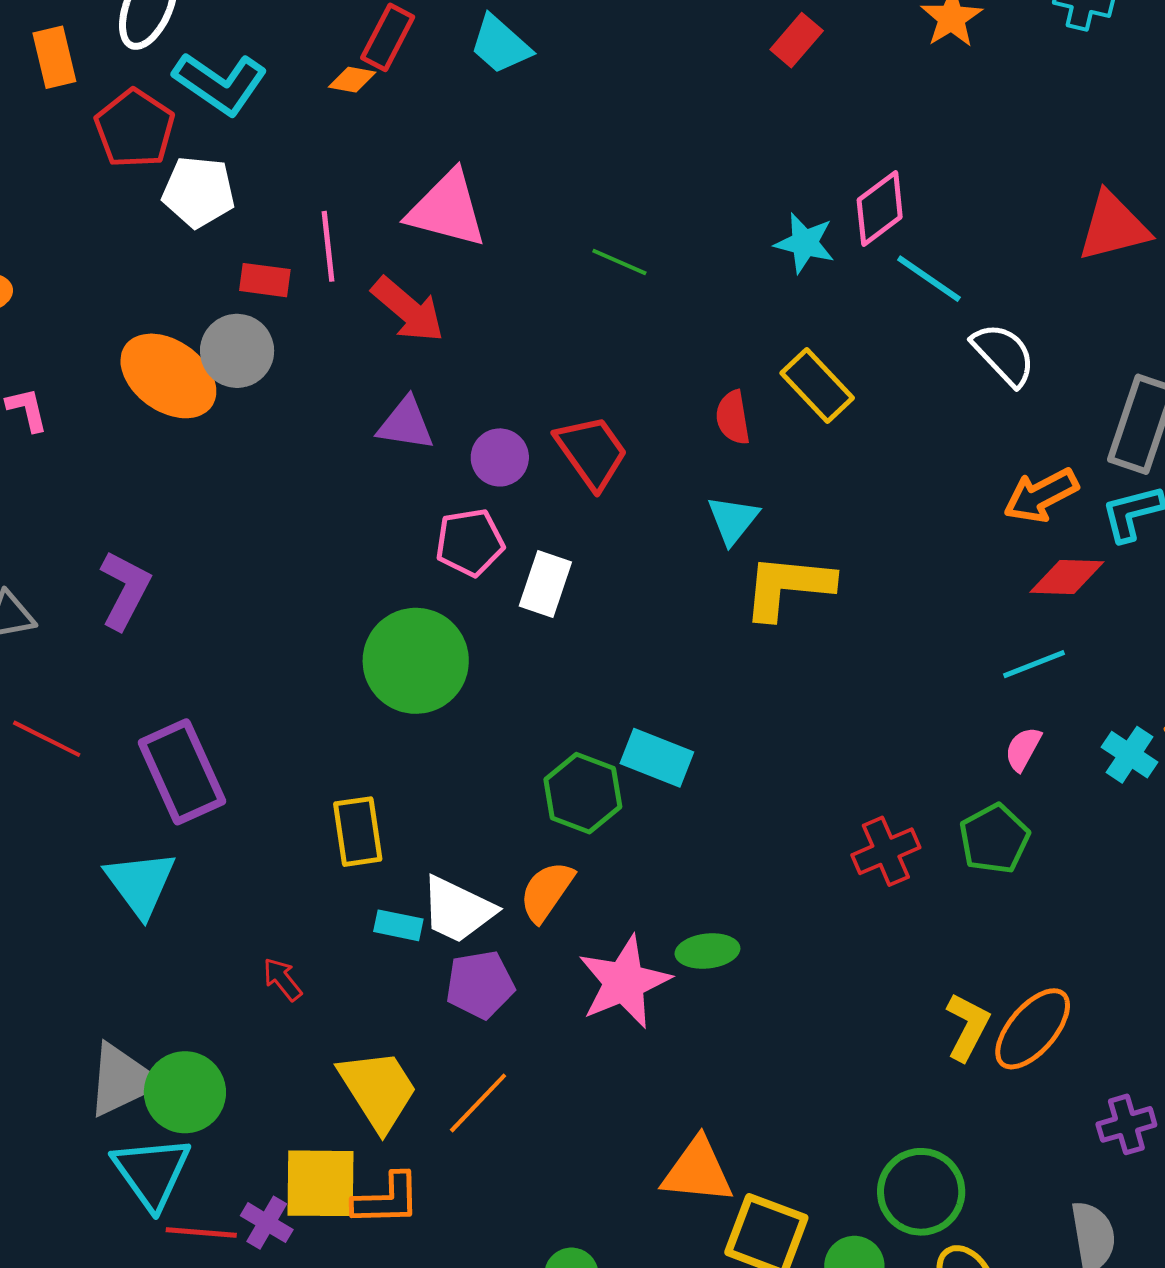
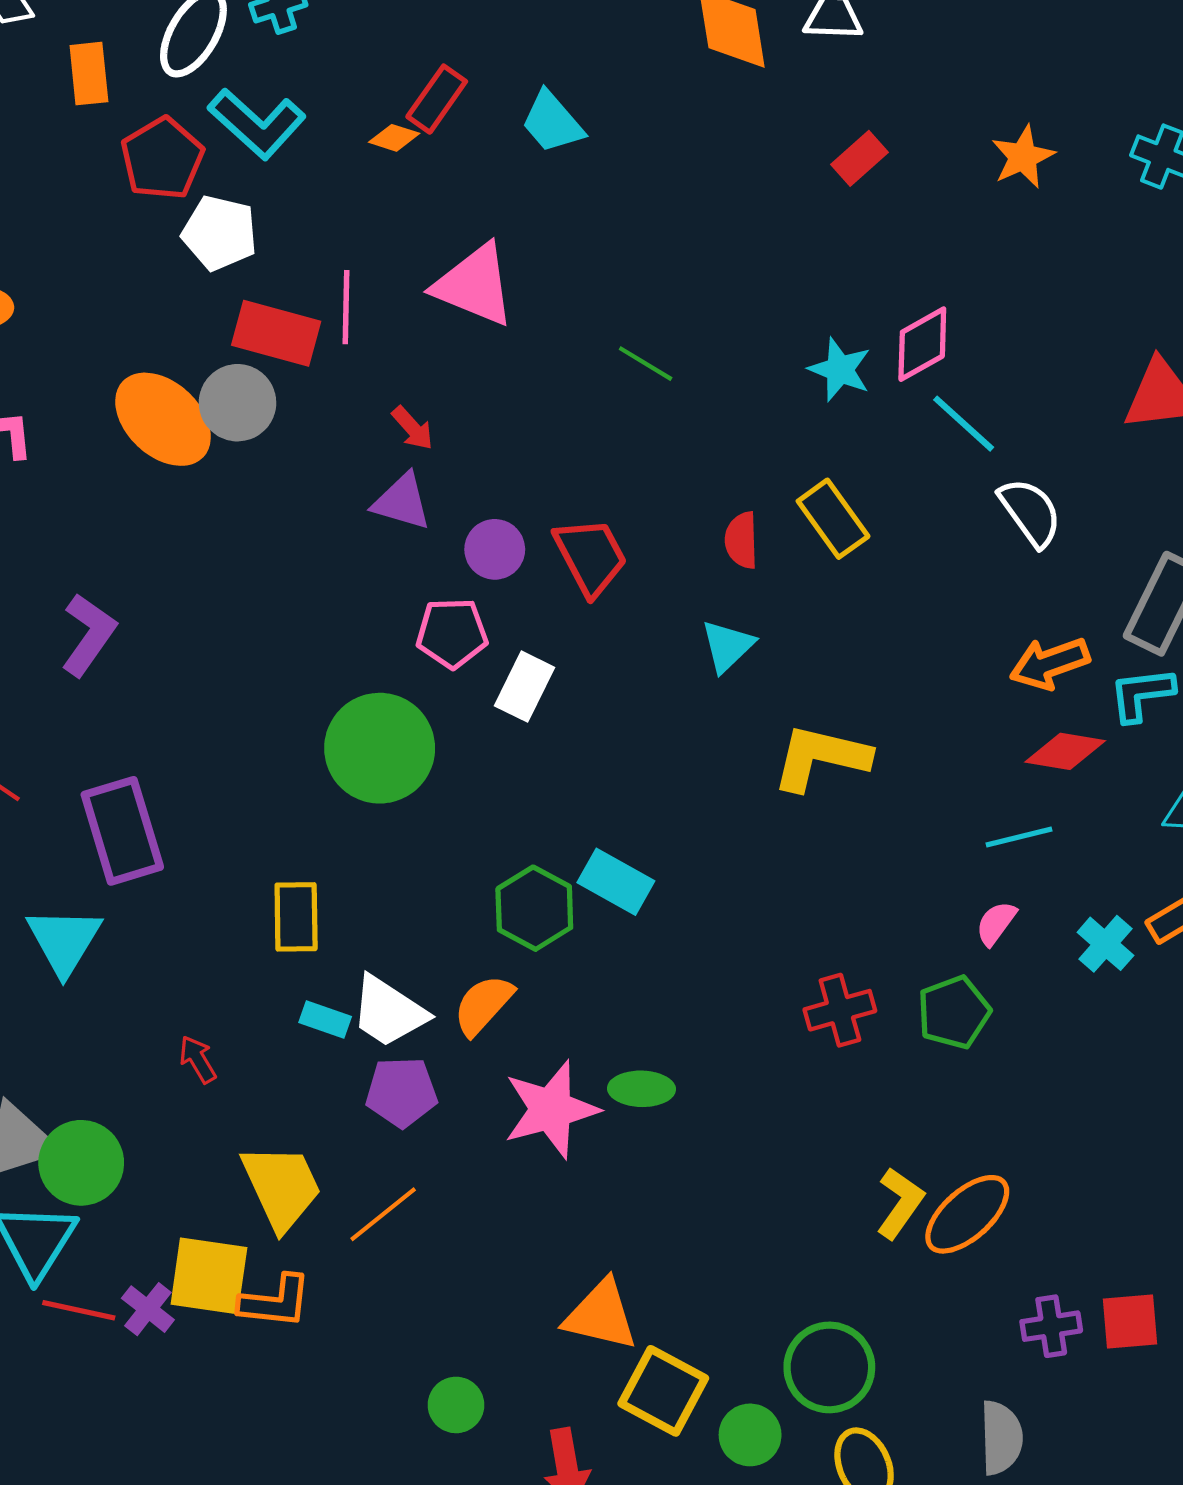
red rectangle: (265, 280) -> (276, 333), size x1.6
red arrow: (408, 310) -> (413, 428), moved, size x0.6
yellow L-shape: (788, 587) -> (821, 758), moved

